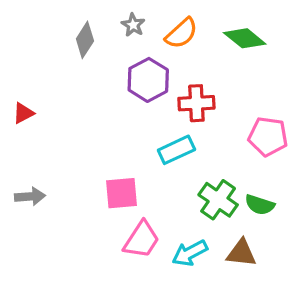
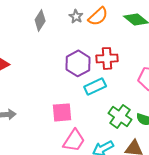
gray star: (133, 25) -> (76, 16), moved
purple hexagon: (148, 80) -> (78, 63), moved

